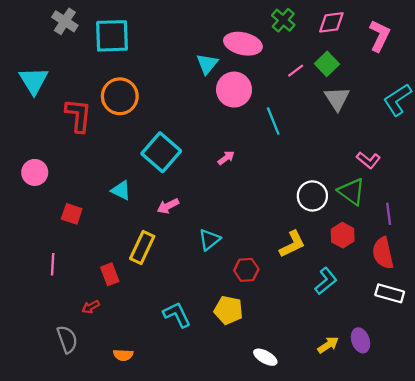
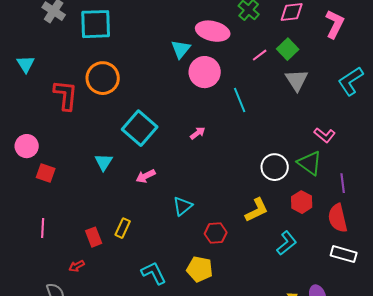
cyan triangle: (34, 81) -> (26, 64), size x0.7
cyan triangle: (121, 190) -> (104, 162), turned 36
red square: (72, 214) -> (46, 173), moved
yellow rectangle: (142, 247) -> (123, 228), moved, size x0.7

